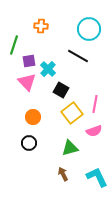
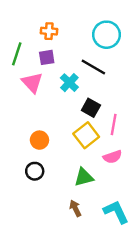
purple square: (29, 61) -> (47, 57), moved
cyan cross: (48, 69) -> (69, 83), moved
pink triangle: (27, 82) -> (32, 83), moved
black square: (61, 90) -> (91, 108), moved

